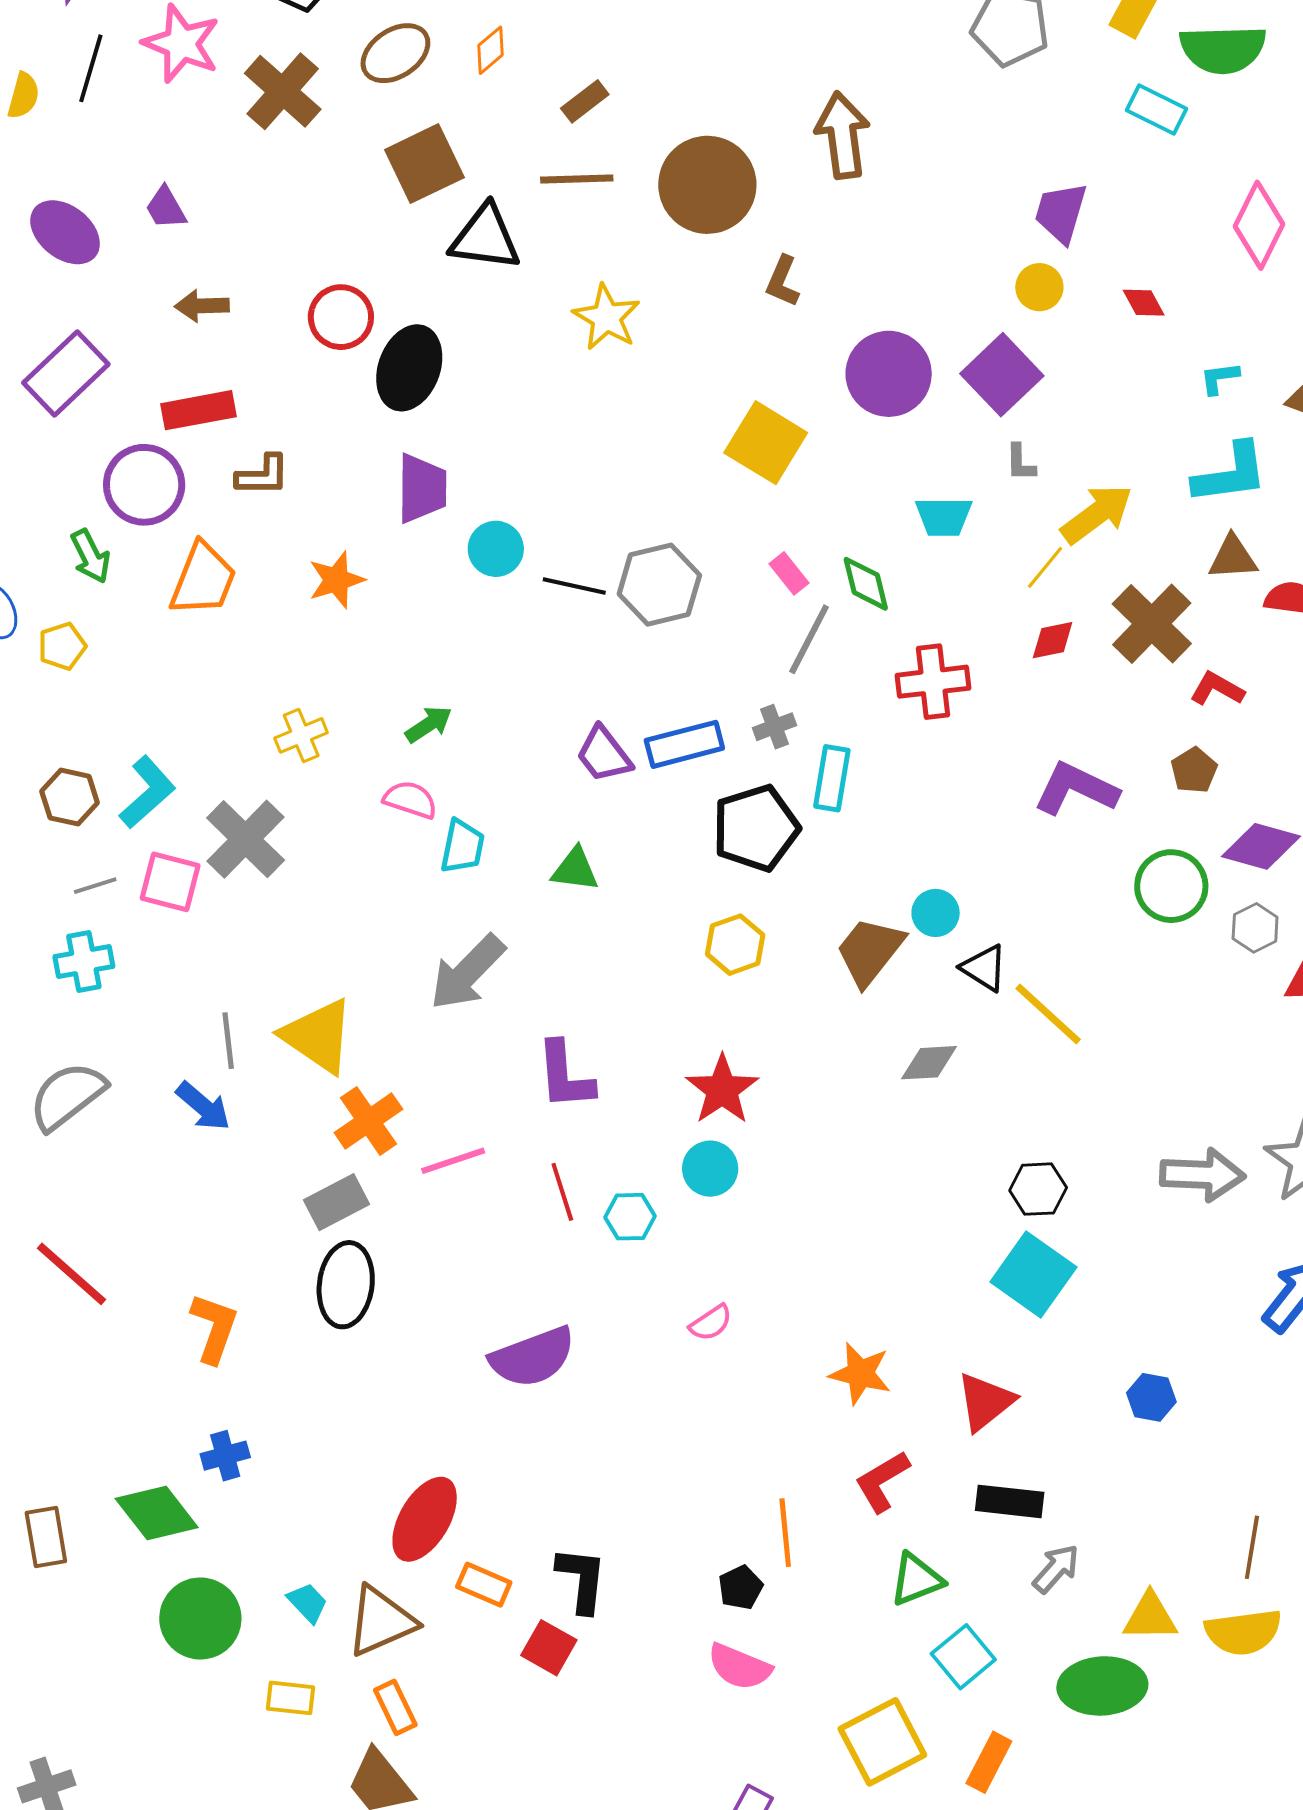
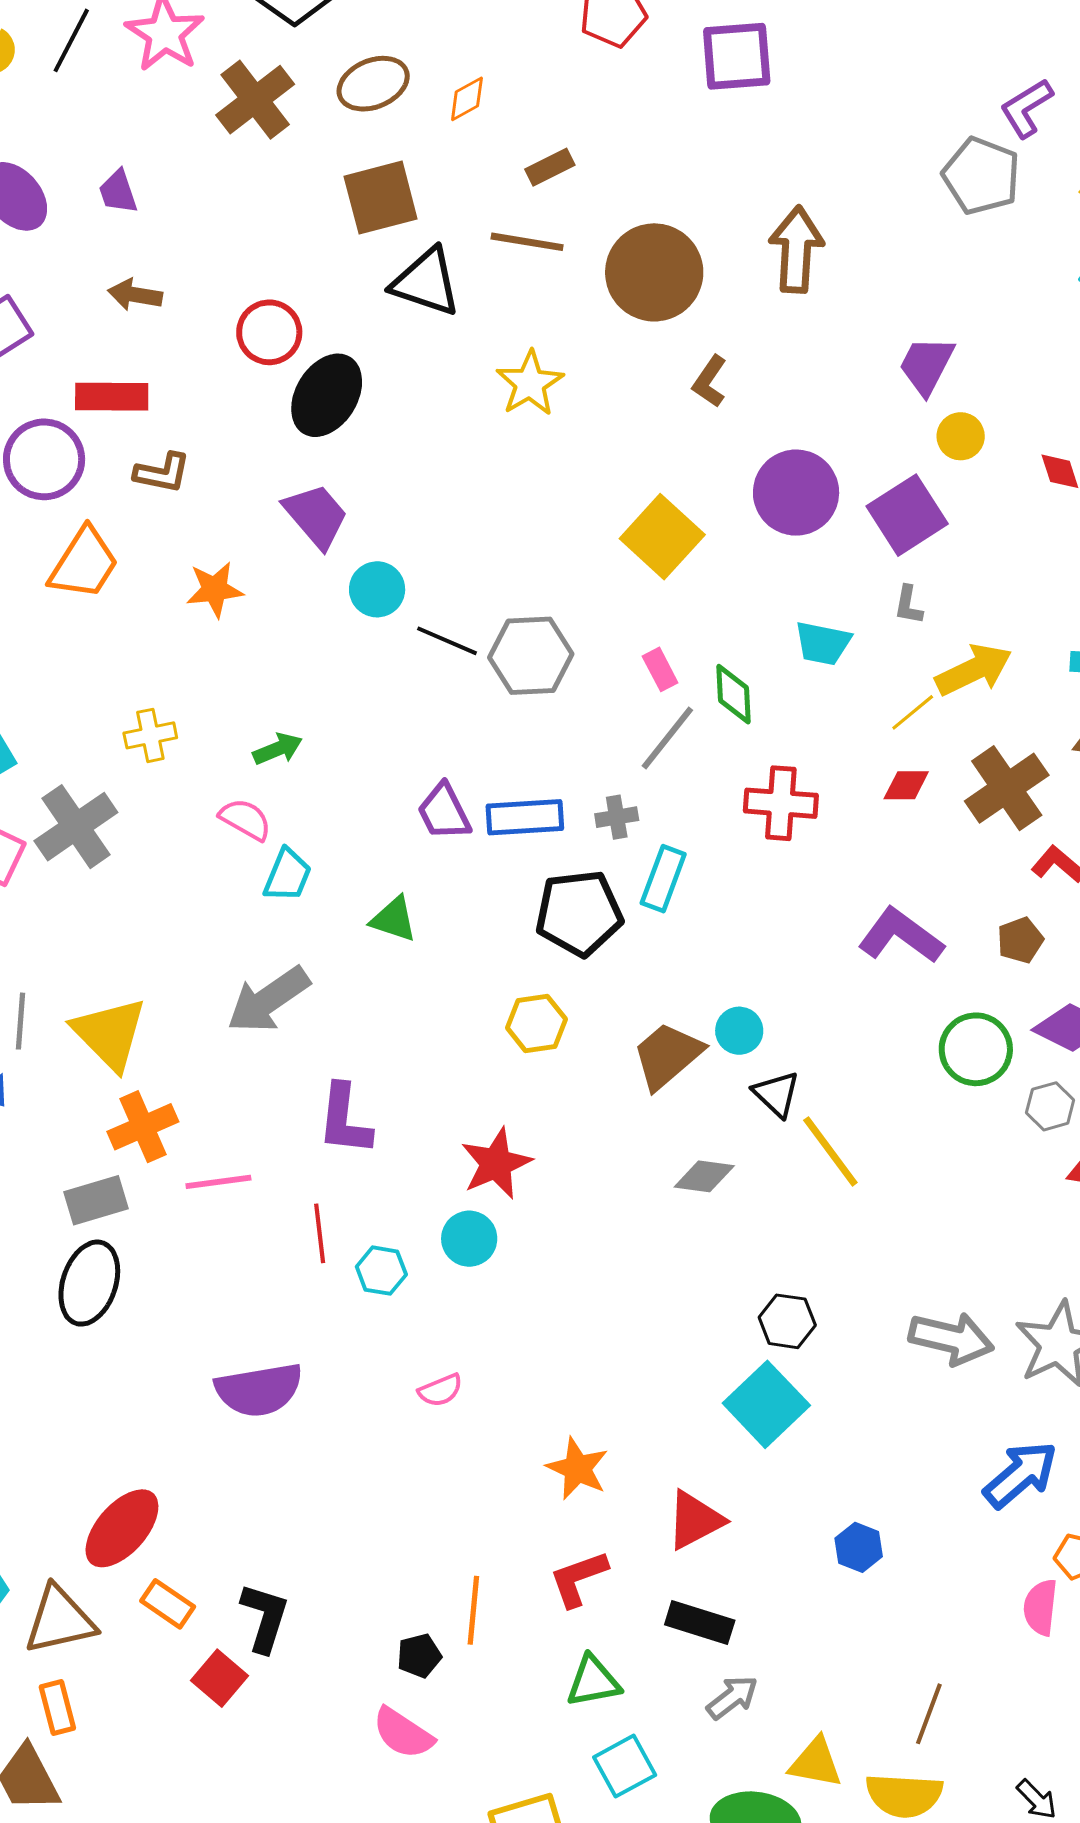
purple trapezoid: (1061, 213) -> (926, 365), moved
purple trapezoid: (422, 488) -> (316, 516), turned -52

